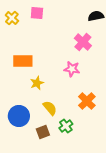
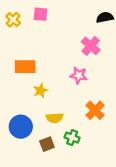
yellow semicircle: (50, 108) -> (55, 118), turned 126
green cross: (66, 126) -> (72, 138), turned -32

